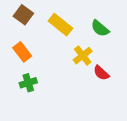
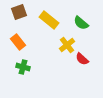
brown square: (23, 15) -> (19, 12), turned 35
green cross: (28, 83) -> (23, 67), turned 32

